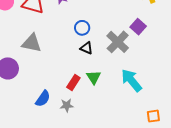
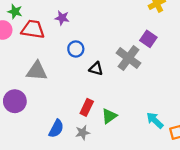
blue circle: (82, 28) -> (76, 49), moved
green triangle: (94, 77) -> (109, 116), moved, turned 35
cyan arrow: (131, 80) -> (155, 120), moved, size x0.7

